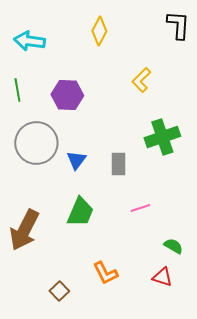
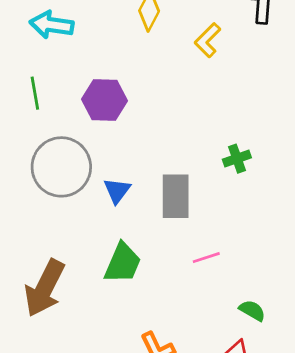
yellow L-shape: (141, 80) -> (208, 40), moved
green cross: (162, 137) -> (237, 159), size x0.6
gray rectangle: (118, 164) -> (176, 196), size x1.4

